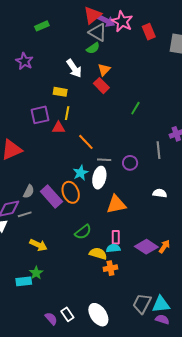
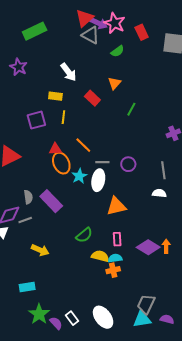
green rectangle: (42, 26) -> (35, 31), size x1.6
green semicircle: (93, 48) -> (117, 51), moved
orange triangle: (104, 70) -> (114, 83), moved
red rectangle: (101, 86) -> (92, 98), moved
red triangle: (58, 128) -> (55, 149), moved
gray line: (159, 150) -> (163, 170), moved
gray semicircle: (29, 191) -> (28, 197), turned -32
orange ellipse: (71, 192) -> (61, 163), moved
orange arrow: (164, 246) -> (166, 246), turned -32
cyan semicircle: (113, 248) -> (115, 258), moved
green star: (36, 273) -> (39, 314), moved, size x1.5
cyan triangle: (161, 304) -> (142, 319), moved

